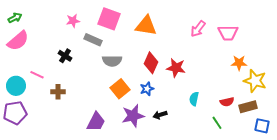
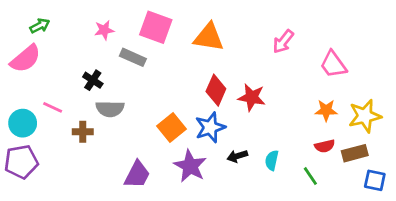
green arrow: (15, 18) -> (40, 26), moved
pink trapezoid: (228, 33) -> (333, 64), moved, turned 55
gray semicircle: (112, 61) -> (110, 109), moved
orange star: (239, 63) -> (326, 110), moved
yellow star: (255, 81) -> (365, 116), turned -30
blue star: (147, 89) -> (210, 127), size x1.5
cyan semicircle: (194, 99) -> (272, 160), moved
black arrow: (160, 115) -> (237, 156), moved
purple star: (133, 116) -> (190, 166), turned -30

